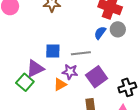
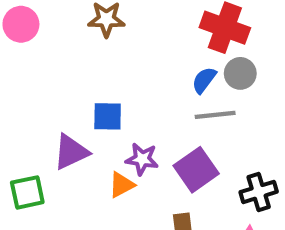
gray line: (81, 53) -> (215, 115), moved
green square: (25, 82) -> (27, 192), moved, turned 36

